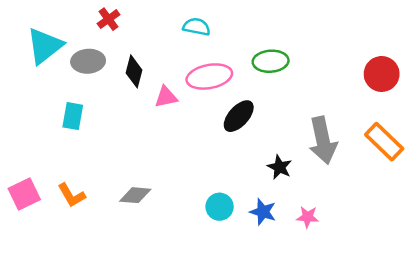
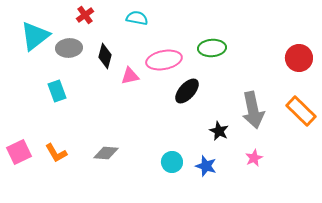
cyan semicircle: (197, 27) -> (137, 18), moved
cyan rectangle: (73, 116) -> (57, 91), turned -30
pink star: (308, 217) -> (254, 158), moved, turned -30

